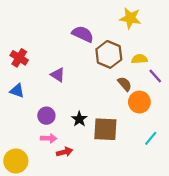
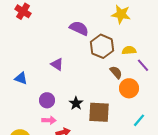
red cross: (19, 58) -> (23, 11), moved

